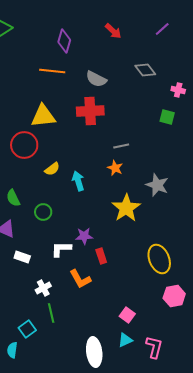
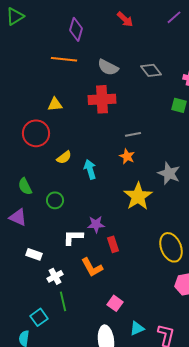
gray diamond: (145, 70) -> (151, 70), moved
yellow triangle: (43, 116) -> (55, 104), size x0.6
white rectangle: (22, 257) -> (34, 254), moved
pink square: (127, 315) -> (115, 303), moved

